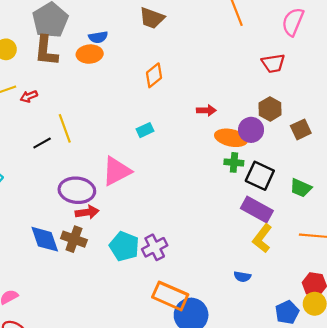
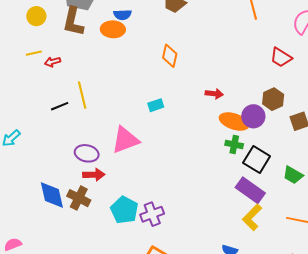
red trapezoid: (273, 63) -> (281, 57), turned 35
orange diamond: (154, 75) -> (170, 56), turned -45
purple ellipse: (77, 190) -> (87, 153), size x0.7

